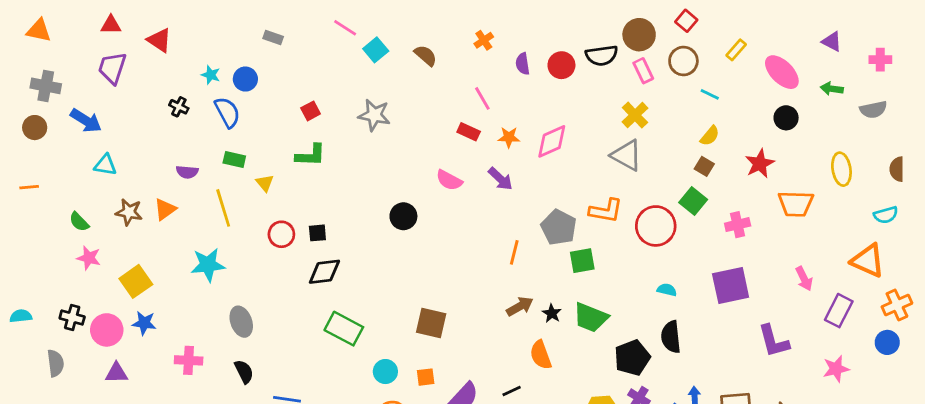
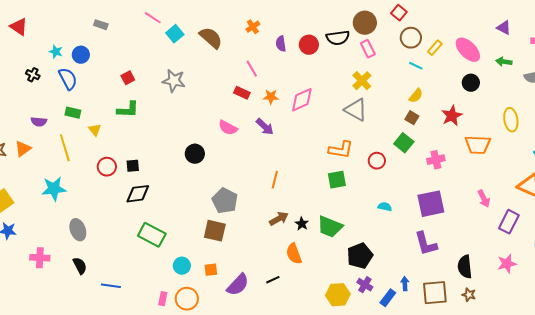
yellow rectangle: (736, 50) -> (435, 48), moved
brown semicircle: (426, 55) -> (211, 38), size x1.4
brown circle: (683, 61) -> (411, 38), moved
red circle: (656, 226) -> (377, 161), size x0.6
gray pentagon: (559, 227) -> (225, 201), moved
green square: (582, 261) -> (337, 180), moved
black semicircle: (671, 337) -> (465, 267), moved
purple L-shape: (774, 341) -> (426, 244), moved

